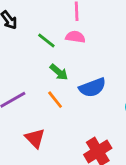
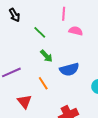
pink semicircle: (75, 37) -> (76, 31), moved
orange line: (55, 100) -> (43, 83), moved

